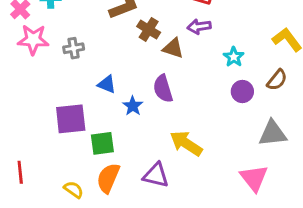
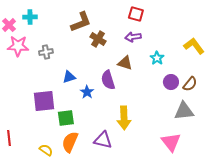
brown triangle: (173, 48) -> (125, 63), moved
brown semicircle: (277, 80) -> (190, 84), moved
blue triangle: (107, 84) -> (69, 77), turned -40
purple circle: (242, 91) -> (171, 82), moved
yellow arrow: (186, 143) -> (124, 118), turned -125

